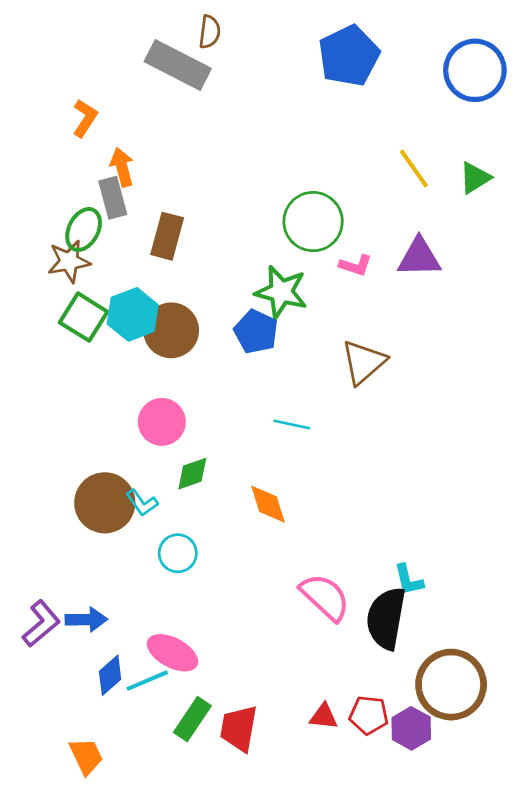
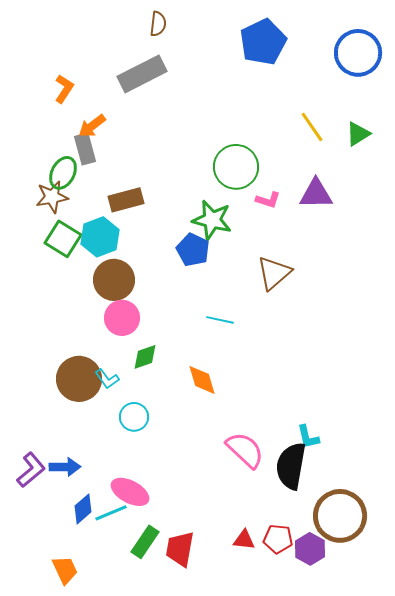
gray rectangle: (178, 65) -> (142, 74), moved, turned -54
orange arrow: (122, 167) -> (92, 126), turned -112
brown rectangle: (167, 236) -> (126, 200), moved, turned 60
brown circle: (171, 330) -> (114, 280), moved

